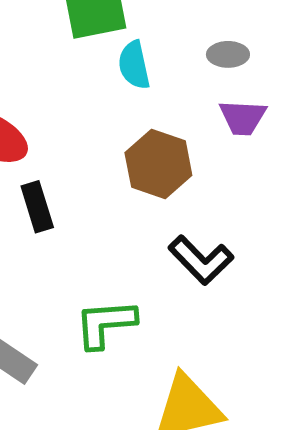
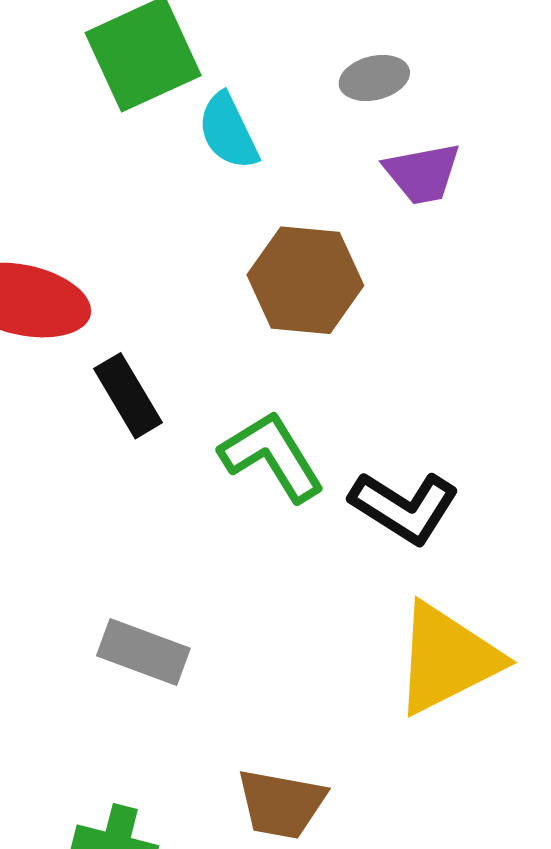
black L-shape: (201, 260) -> (404, 507), moved
green L-shape: (105, 324) -> (272, 456), moved, turned 76

